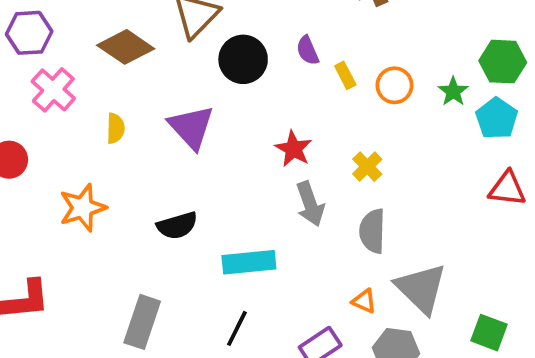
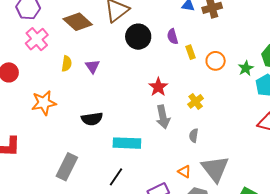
purple triangle: (191, 127) -> (92, 66), moved, size x0.6
gray semicircle: (372, 231) -> (194, 136), size x0.6

